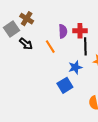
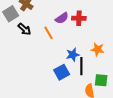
purple semicircle: (63, 31) -> (62, 18), turned 56
black line: (85, 46) -> (81, 66), moved

